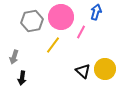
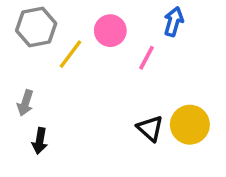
pink circle: (61, 17) -> (110, 31), size x0.7
gray hexagon: (32, 21) -> (36, 27), moved
yellow line: (53, 45) -> (70, 54), moved

